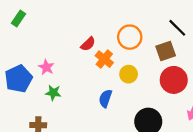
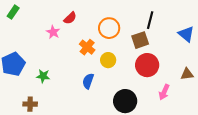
black line: (177, 28) -> (150, 20), turned 60
red semicircle: (88, 44) -> (70, 18), moved
pink star: (46, 67) -> (53, 32), moved

